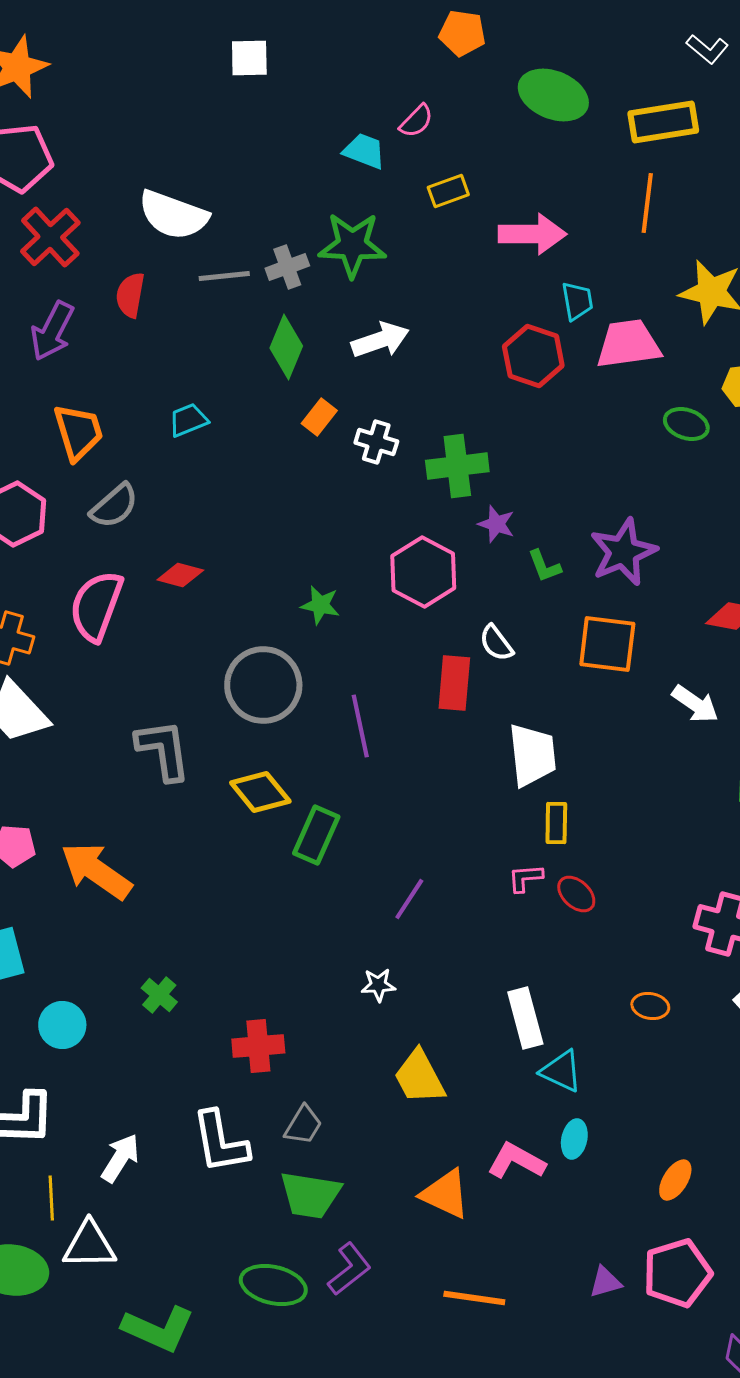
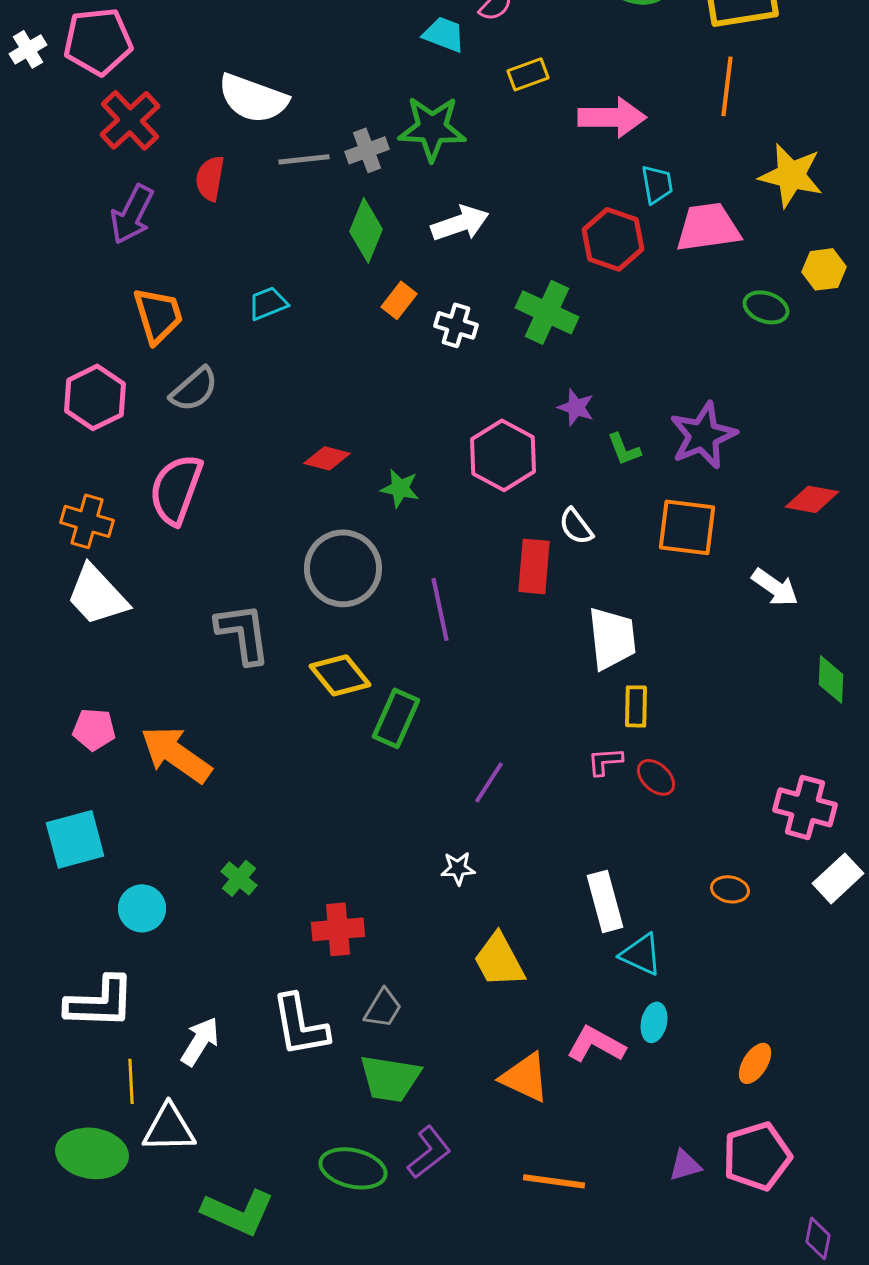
green cross: (457, 466) -> (547, 312), moved, turned 32
red diamond: (180, 575) -> (327, 458), moved

